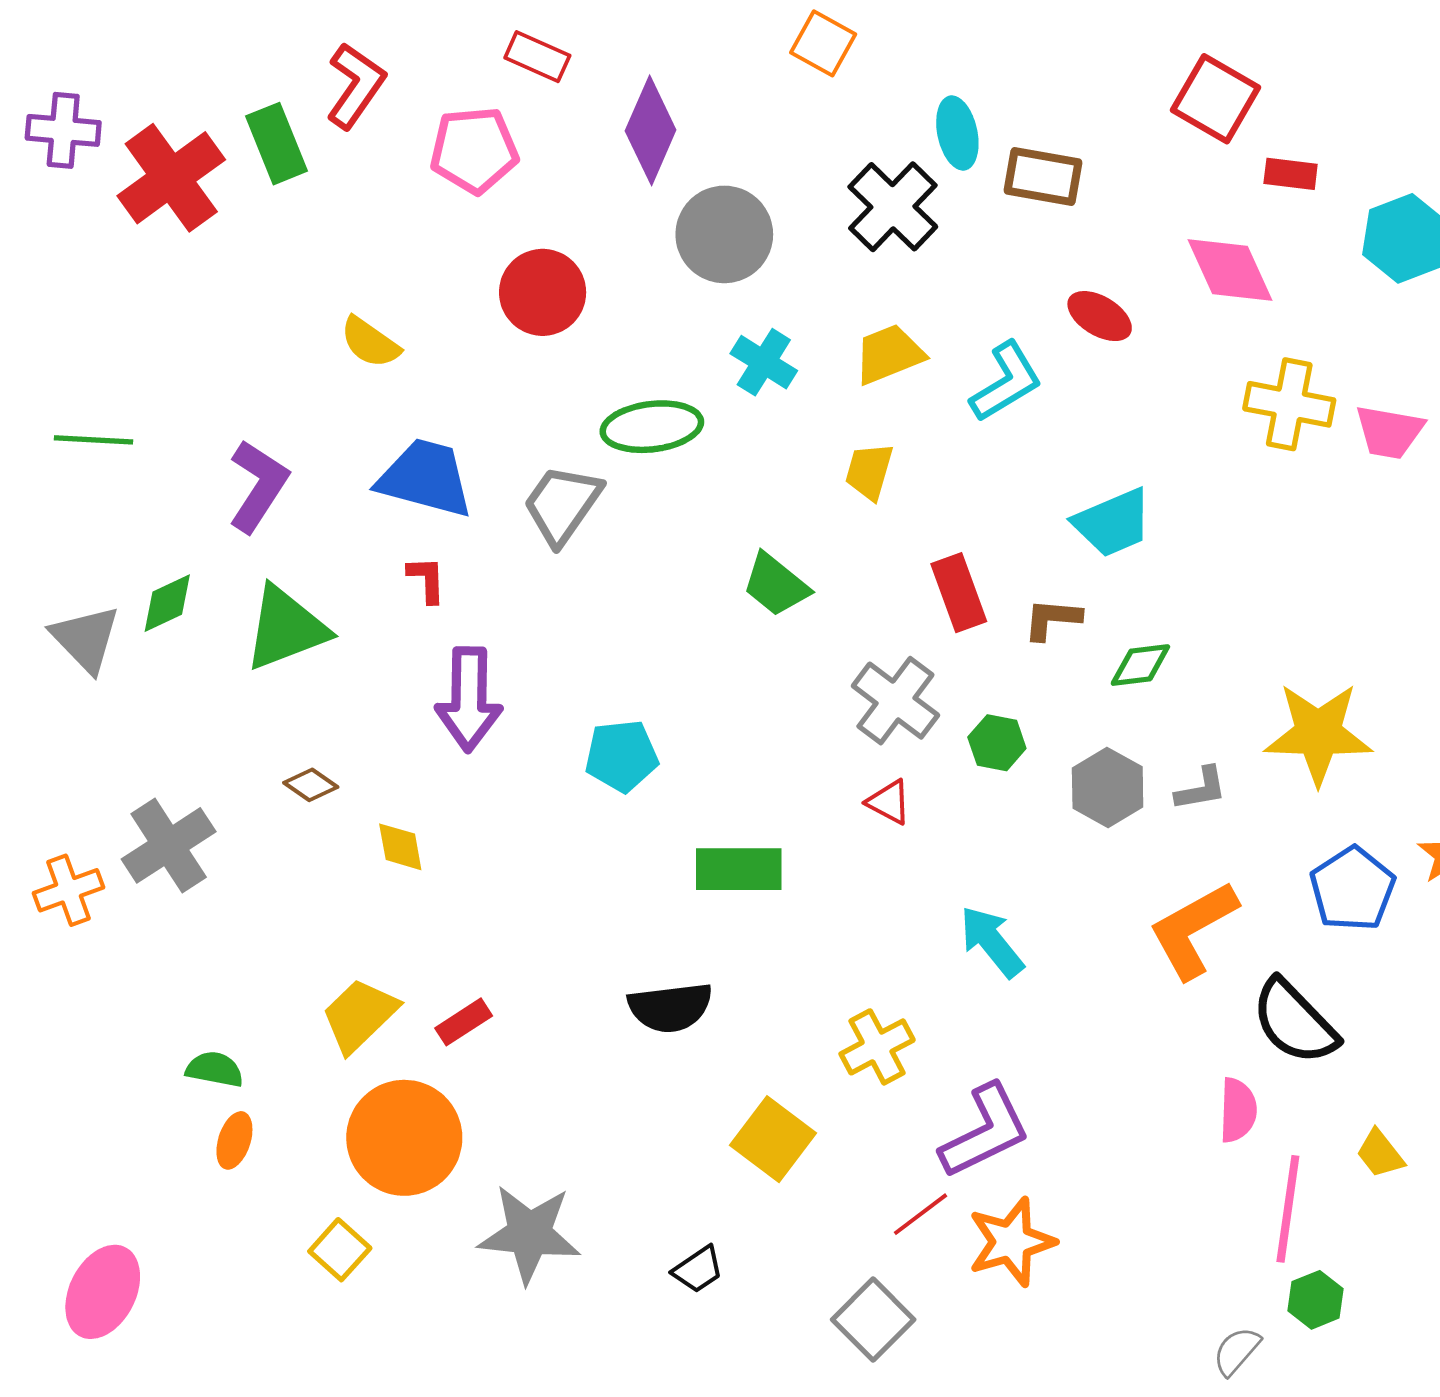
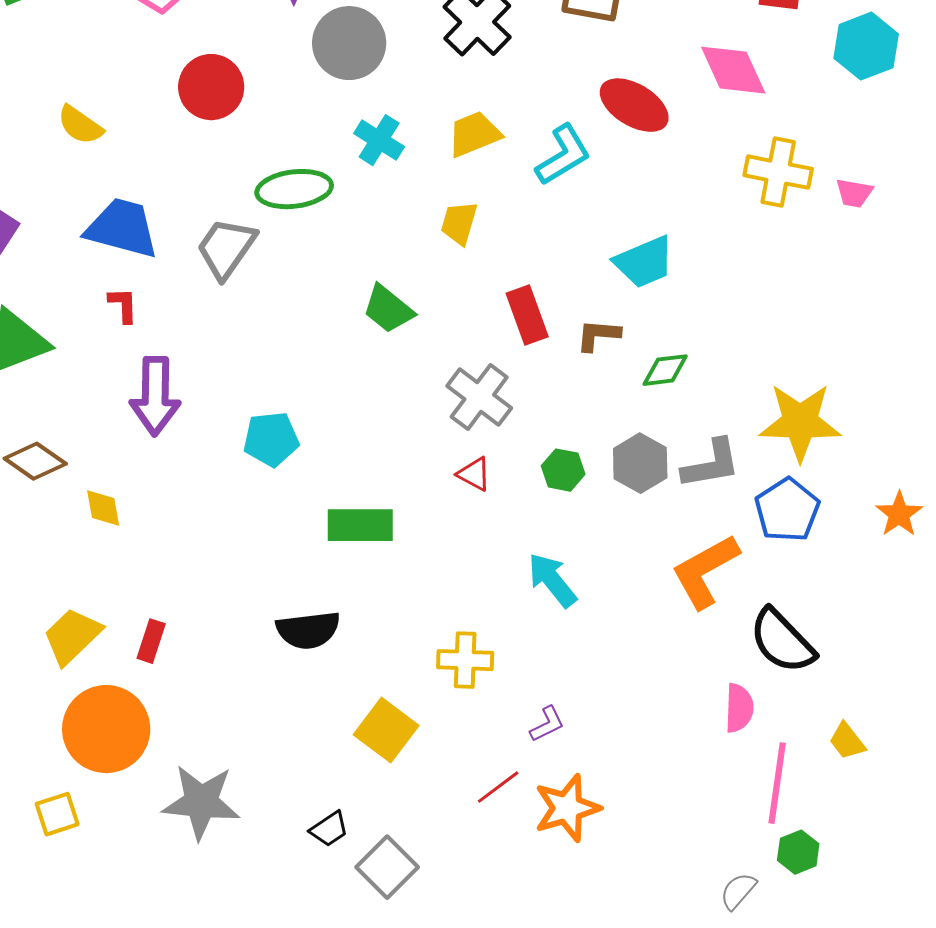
red ellipse: (1100, 316) -> (634, 105), size x1.4
pink trapezoid: (1389, 432) -> (854, 193), size x0.7
green hexagon: (997, 743) -> (563, 470), moved
brown diamond: (311, 785) -> (35, 461), size x1.5
gray L-shape: (1201, 789) -> (711, 464), size x1.5
blue pentagon: (1352, 889) -> (787, 510), moved
red rectangle: (464, 1022) -> (151, 641), turned -39
yellow cross: (877, 1047) -> (465, 660), turned 30
purple L-shape: (985, 1131) -> (547, 724), size x0.5
yellow square: (340, 1250) -> (57, 814), turned 30
gray square: (873, 1320) -> (387, 867), moved

